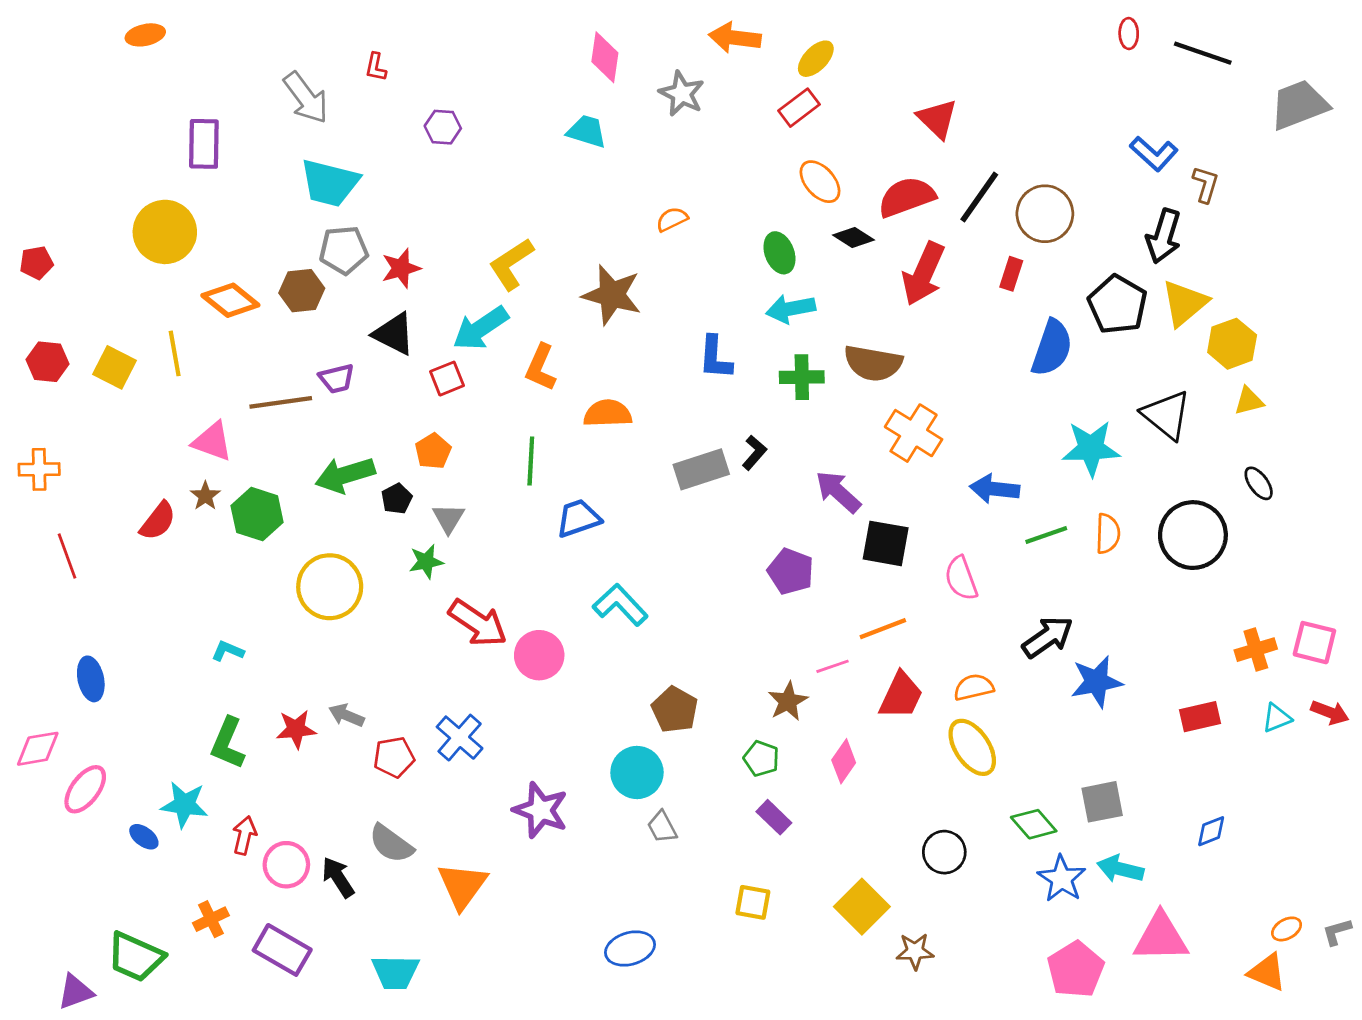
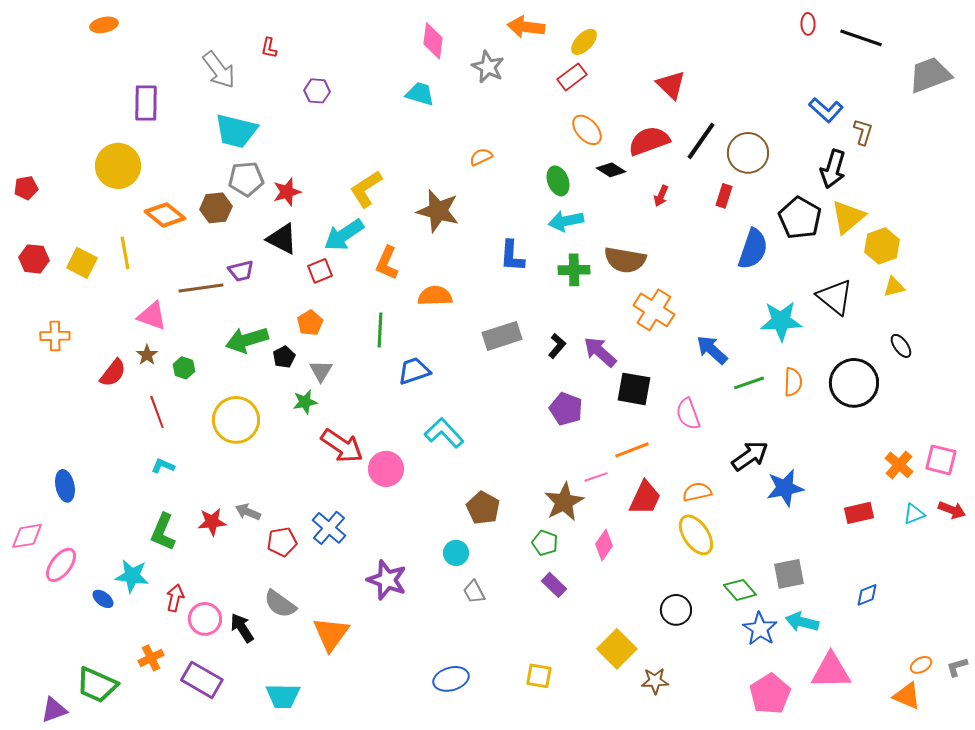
red arrow: (923, 274) -> (661, 196), size x0.5
black L-shape: (754, 453) -> (557, 346), moved
orange cross: (39, 469) -> (55, 336), moved
blue arrow: (995, 489) -> (712, 350), turned 36
green hexagon: (257, 514) -> (184, 368), size x0.6
red line: (67, 556) -> (157, 412), moved
orange cross: (1256, 650) -> (899, 465), turned -32
brown star: (788, 701) -> (564, 502), size x1.4
cyan circle: (637, 772) -> (456, 553), size x0.7
yellow square: (753, 902) -> (539, 676), moved

